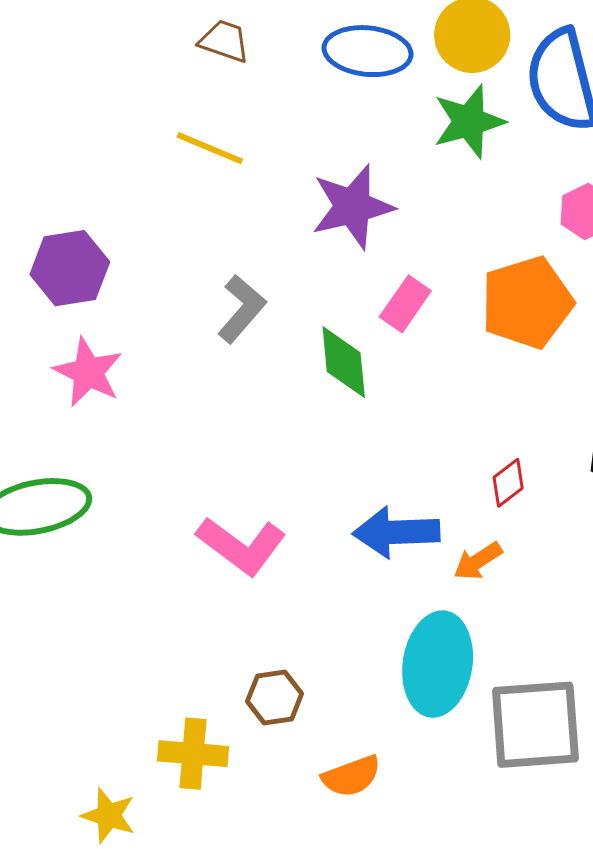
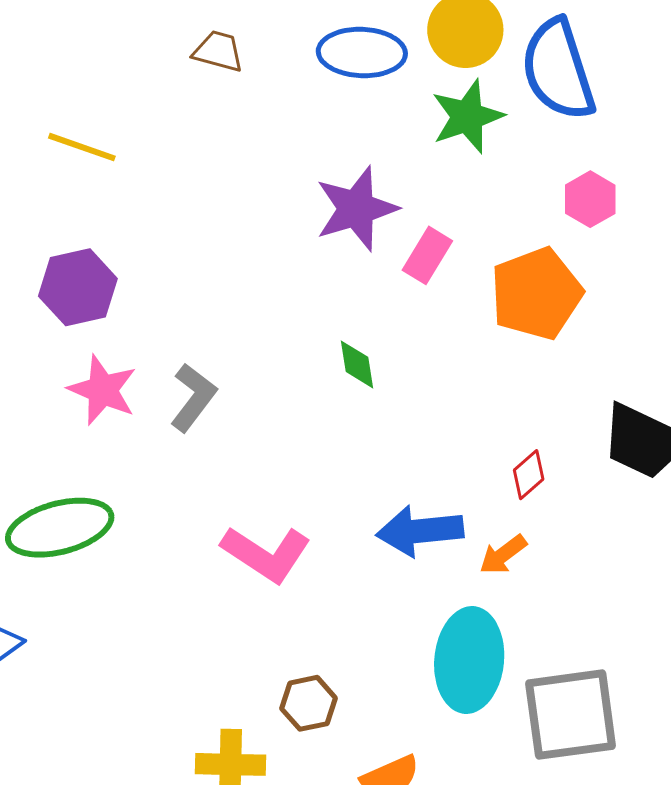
yellow line: (210, 148) -> (82, 147), moved
pink rectangle: (405, 304) -> (427, 255), moved
gray L-shape: (242, 309) -> (193, 397), moved
green diamond: (344, 362) -> (357, 364), size x0.7

